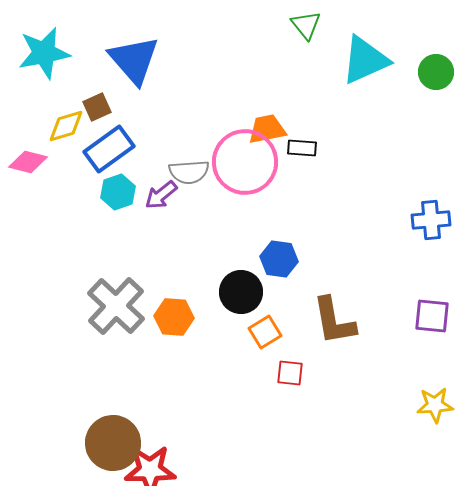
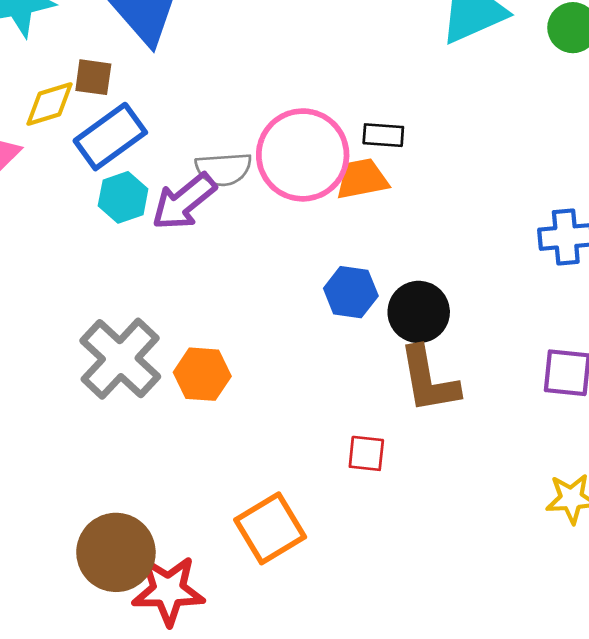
brown square: (97, 107) -> (93, 77), turned 32
orange trapezoid: (267, 129) -> (362, 179), moved
purple arrow: (161, 195) -> (184, 202), size x1.4
black circle: (241, 292) -> (419, 312), moved
orange square: (265, 332) -> (270, 528), moved, size x1.5

